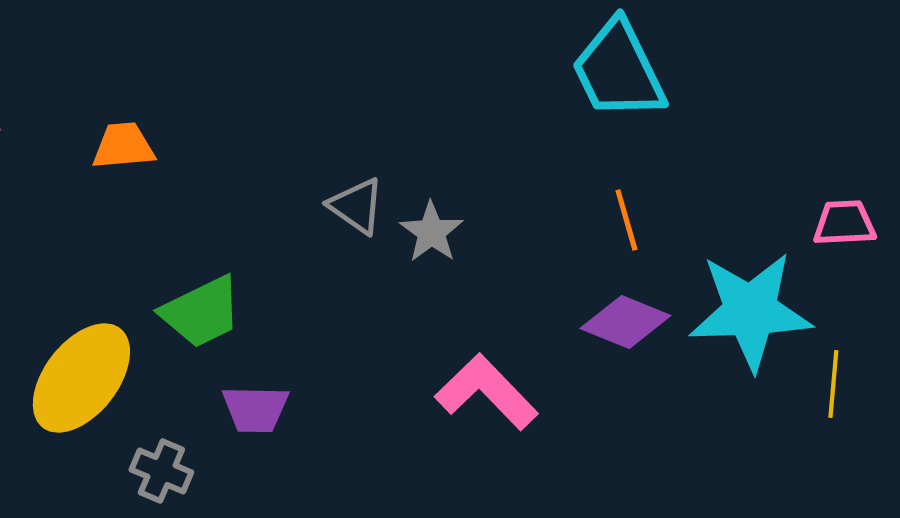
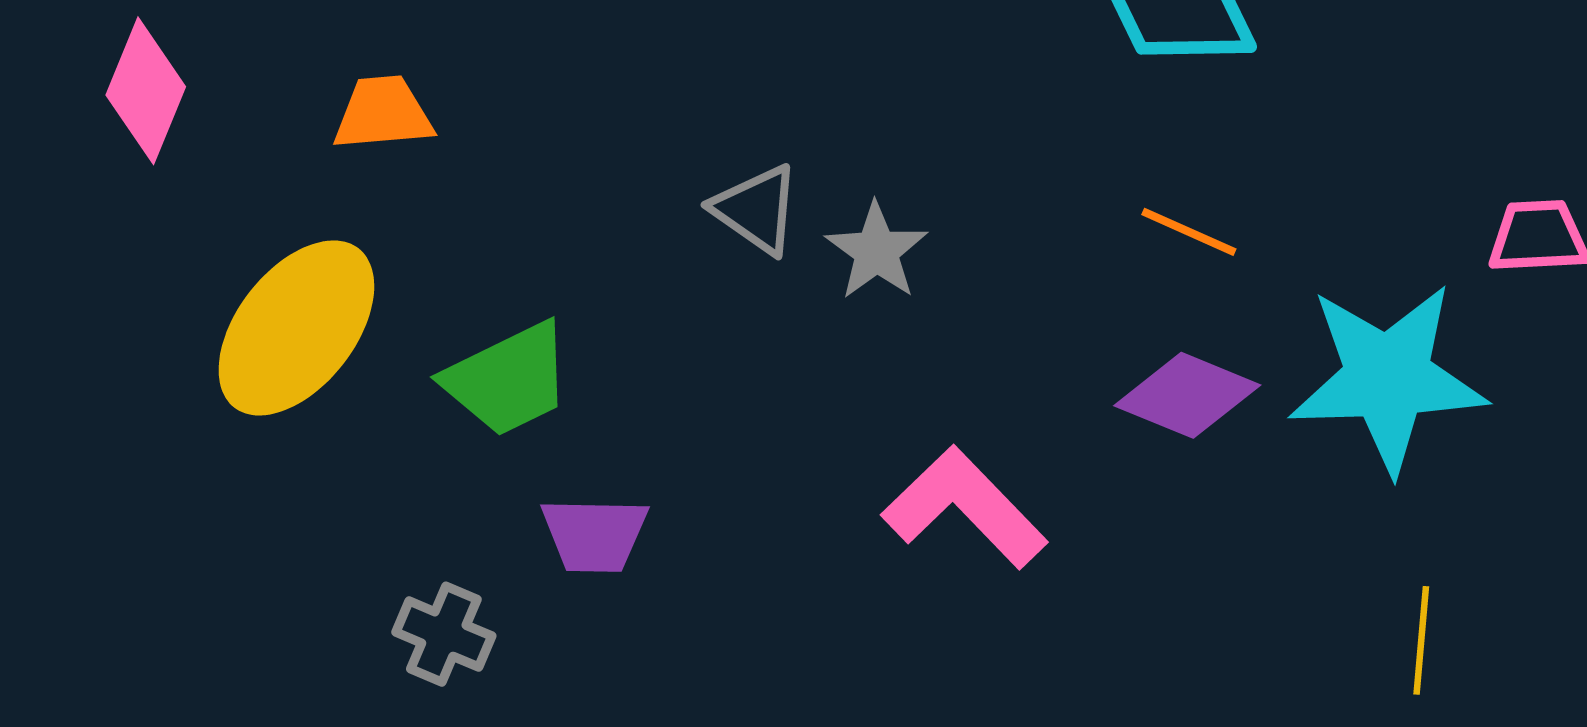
orange line: (626, 220) -> (1189, 232), turned -50
yellow ellipse: (81, 378) -> (296, 328), moved
yellow line: (833, 384) -> (1421, 640), moved

